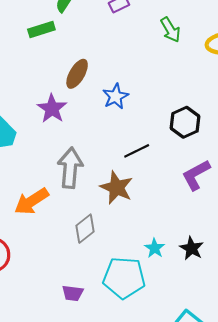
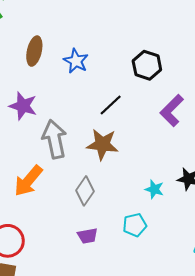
purple star: (52, 109) -> (23, 106), moved
cyan pentagon: (124, 278) -> (135, 225), size x0.6
purple trapezoid: (73, 293) -> (88, 236), moved

